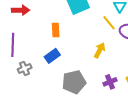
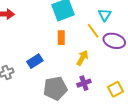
orange rectangle: (56, 30) -> (61, 38), moved
purple cross: (110, 82) -> (84, 83), moved

